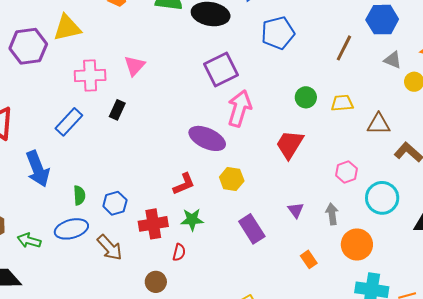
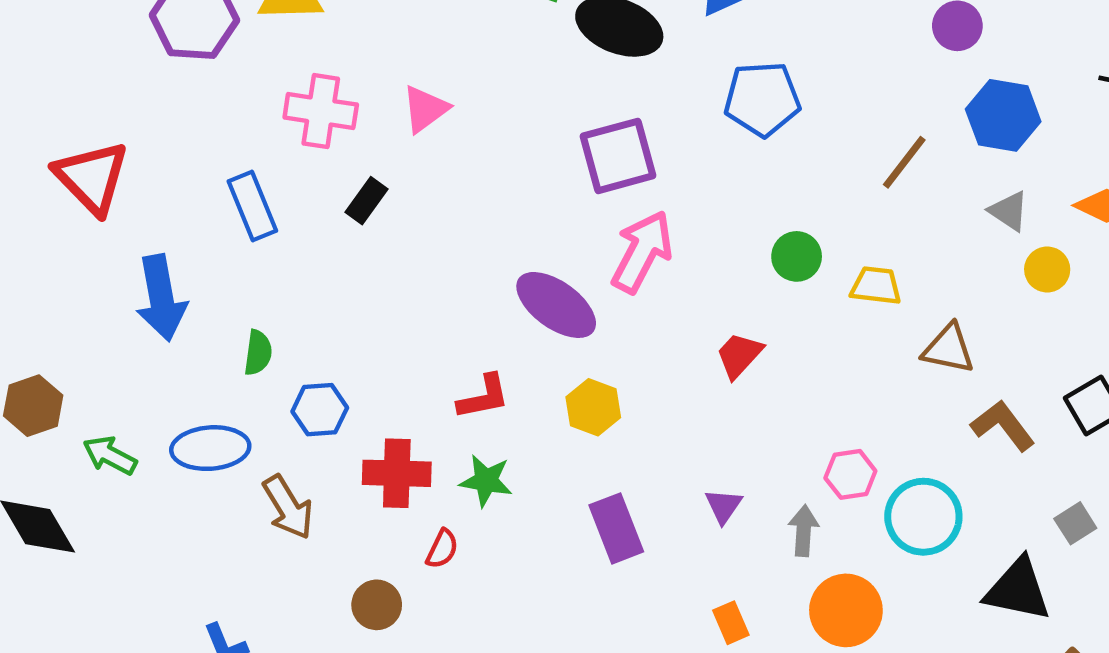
blue rectangle: (69, 122) -> (252, 206), turned -76
red trapezoid: (290, 144) -> (739, 355), size x0.7
pink hexagon: (346, 172) -> (850, 474), moved
green semicircle: (79, 195) -> (258, 353), moved

